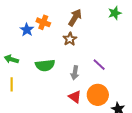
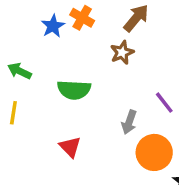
gray arrow: (75, 73) -> (129, 122), moved
red triangle: (75, 97) -> (70, 147), moved

